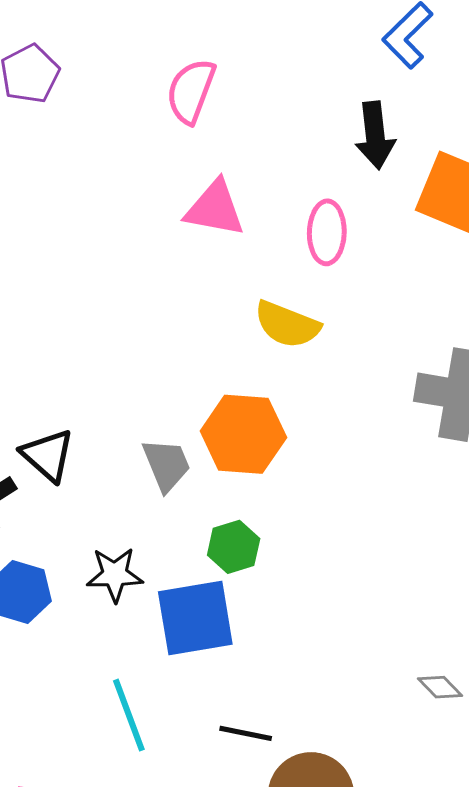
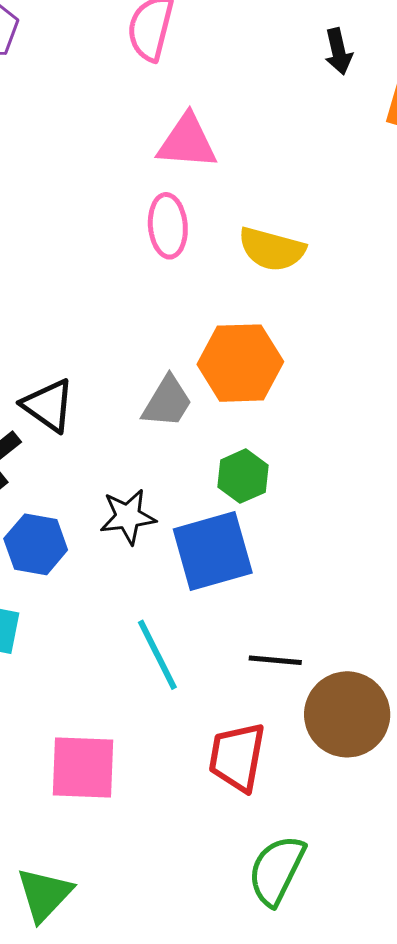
black arrow: (375, 135) -> (338, 51), size x0.7
pink ellipse: (327, 232) -> (168, 226), moved
gray trapezoid: (166, 465) -> (167, 402), turned 60

